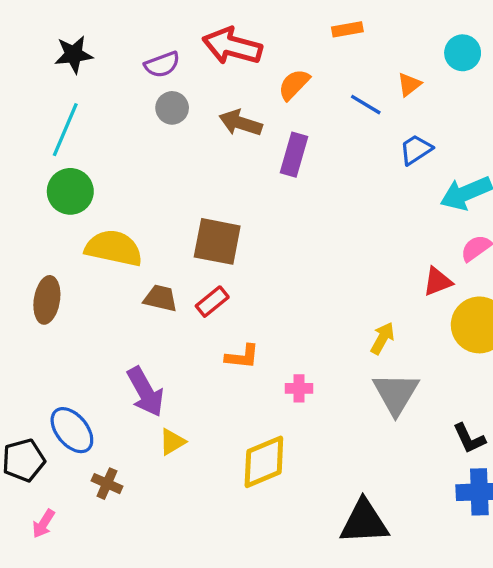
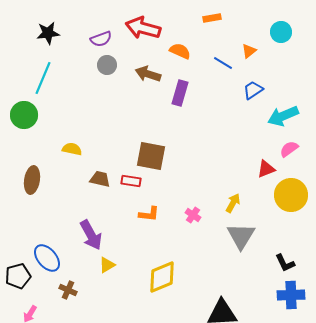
orange semicircle: (294, 85) -> (180, 51), turned 70
green circle: (70, 191) -> (24, 115), moved
brown square: (217, 241) -> (151, 156), moved
yellow semicircle: (114, 248) -> (72, 149), size x0.6
red rectangle: (212, 302) -> (131, 181), turned 48
pink cross: (299, 388) -> (193, 215), moved, turned 35

